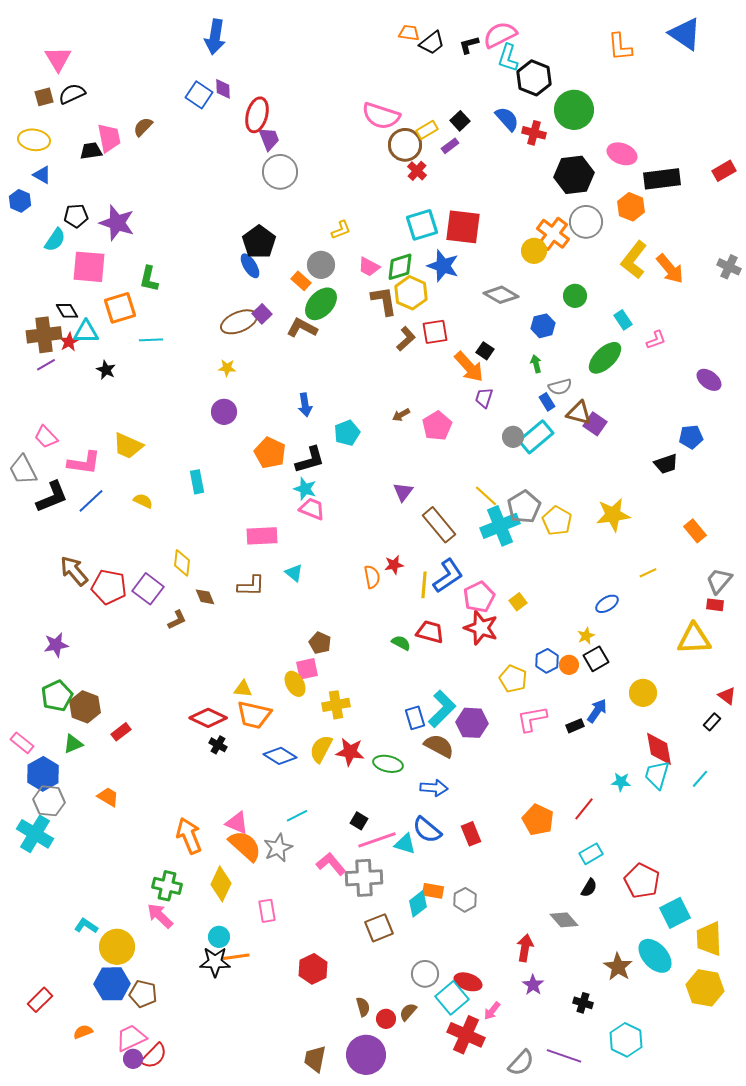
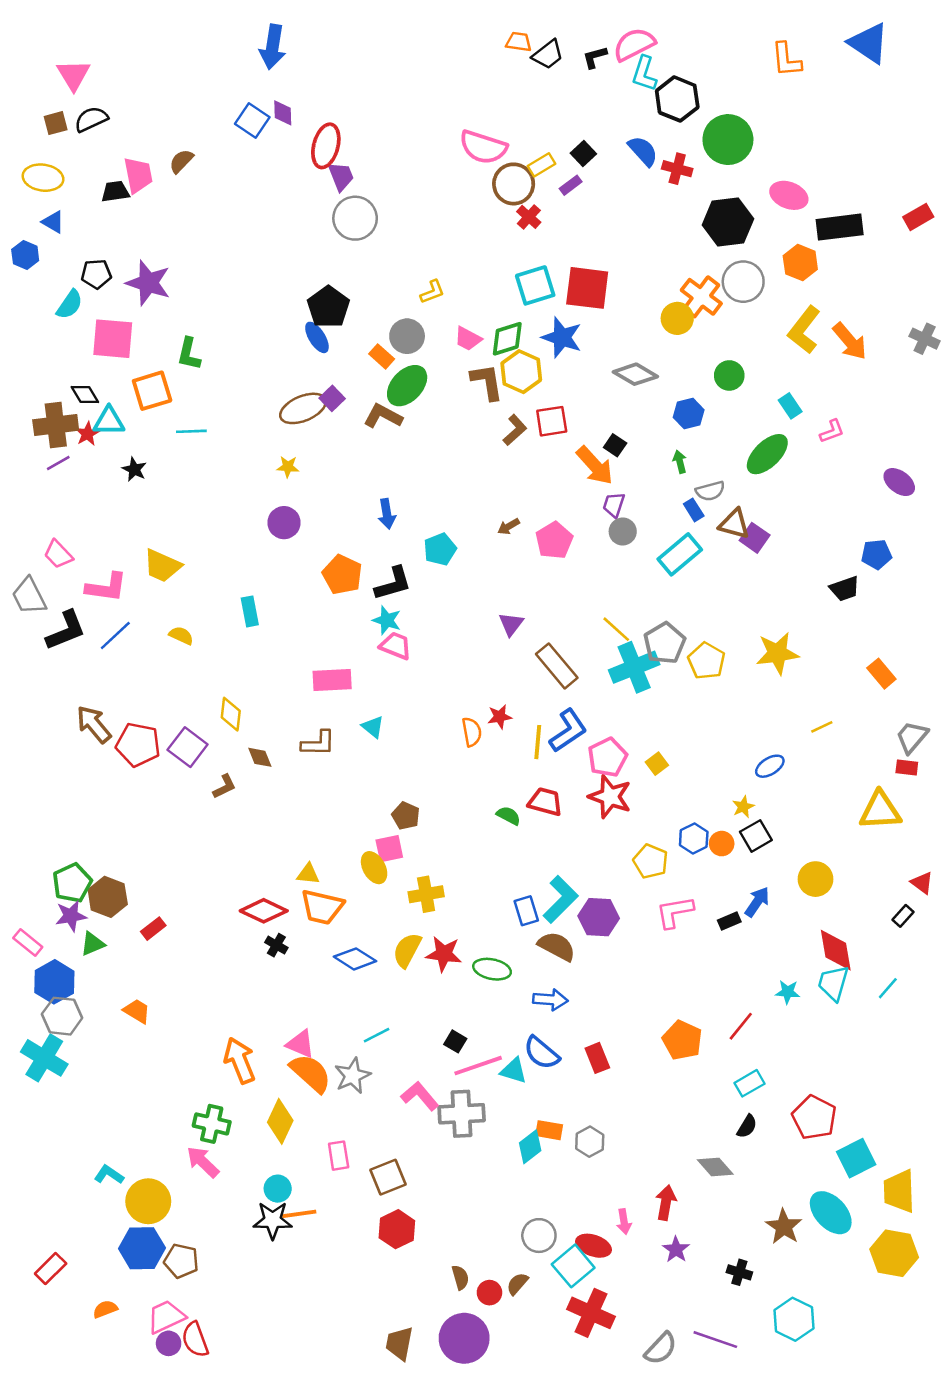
gray circle: (513, 437) -> (623, 532), moved
purple star: (56, 645) -> (71, 916), moved
brown square: (379, 928) -> (388, 1177), moved
pink arrow: (492, 1011) -> (624, 1222), moved, turned -48
red semicircle: (154, 1056) -> (195, 1340), turned 116

